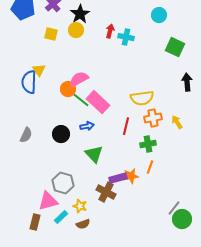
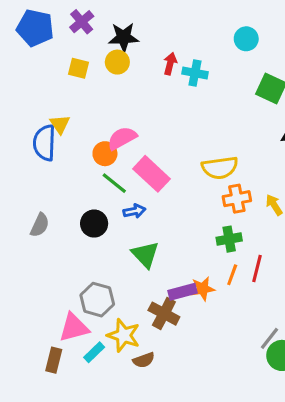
black star: (80, 14) -> (124, 37), turned 30
green line: (81, 100) -> (114, 183), moved
red line: (126, 126) -> (257, 269), moved
yellow star: (80, 206) -> (124, 335), size x1.5
brown semicircle: (83, 224) -> (144, 360), moved

